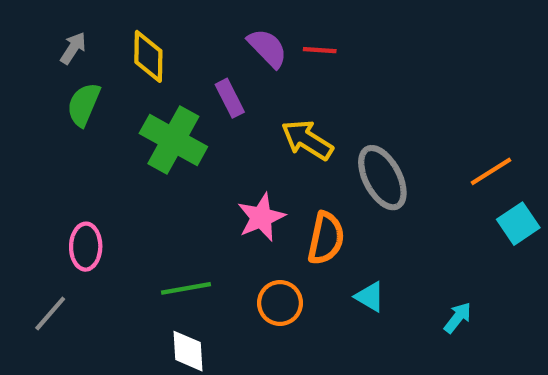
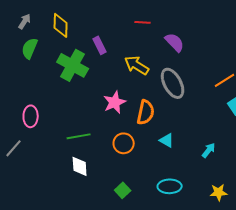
purple semicircle: (267, 48) -> (175, 42), moved

